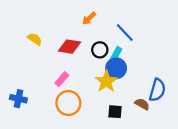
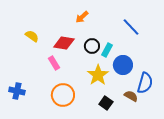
blue line: (125, 32) -> (131, 27), moved
blue circle: (116, 68) -> (123, 65), moved
pink rectangle: (62, 79) -> (54, 63), moved, turned -72
black square: (115, 112) -> (106, 103), turned 32

